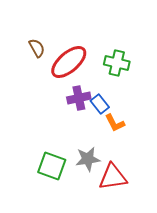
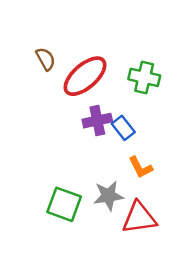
orange L-shape: (115, 123) -> (140, 167), moved

